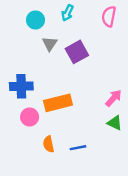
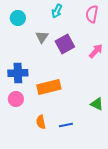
cyan circle: (35, 20) -> (18, 18), moved
pink arrow: (114, 98) -> (96, 51), moved
pink circle: (30, 117) -> (16, 99), moved

